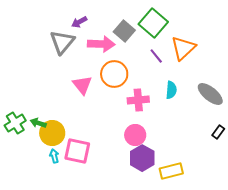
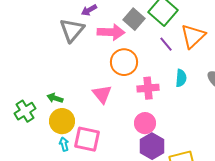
pink triangle: (82, 85) -> (102, 94), moved
green arrow: (38, 123) -> (55, 98), moved

